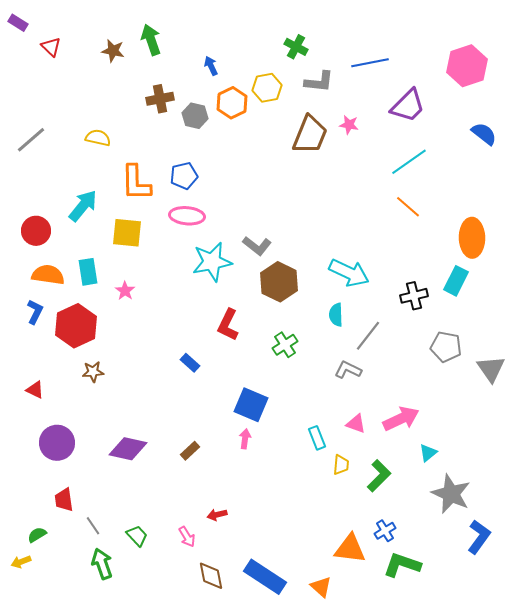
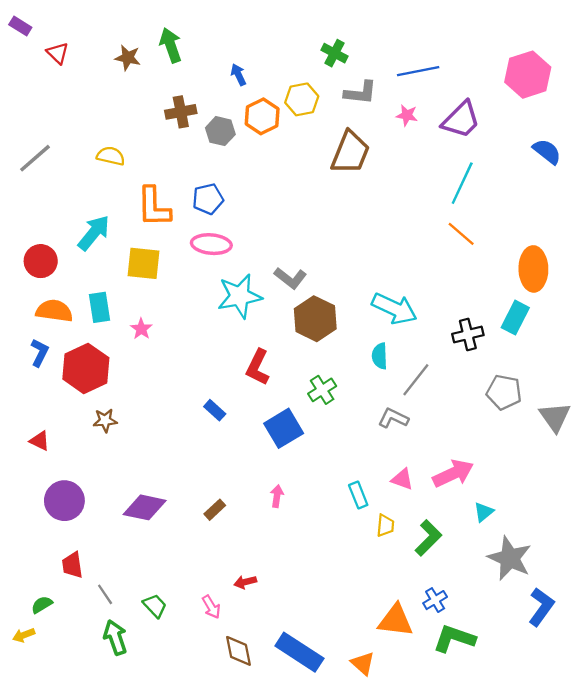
pink star: (349, 125) -> (407, 115), moved
cyan line: (409, 162) -> (462, 183), turned -30
blue square: (251, 405) -> (284, 428), moved, turned 36

